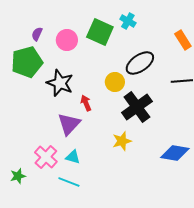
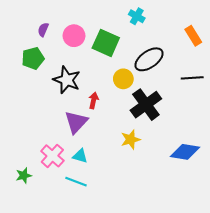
green square: (100, 32) -> (106, 43), moved
green pentagon: (27, 62) -> (33, 58), size x0.7
red arrow: (86, 103) -> (94, 100), turned 35

